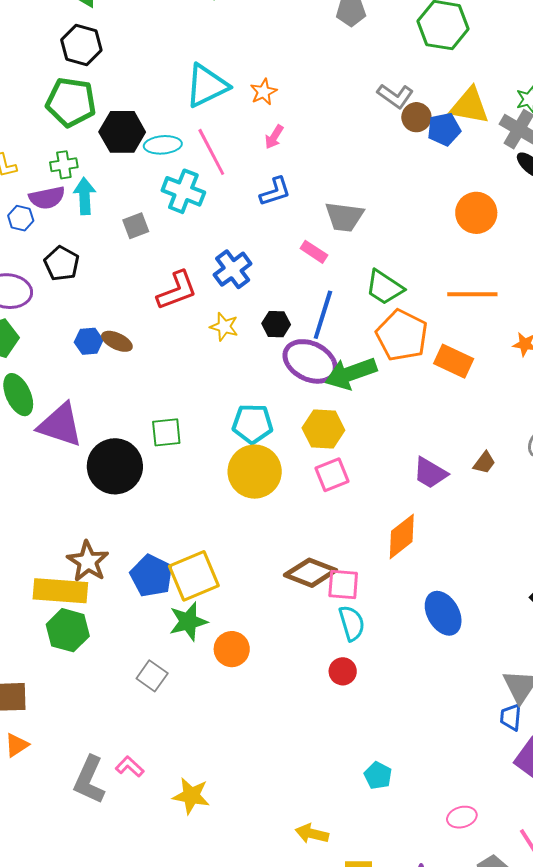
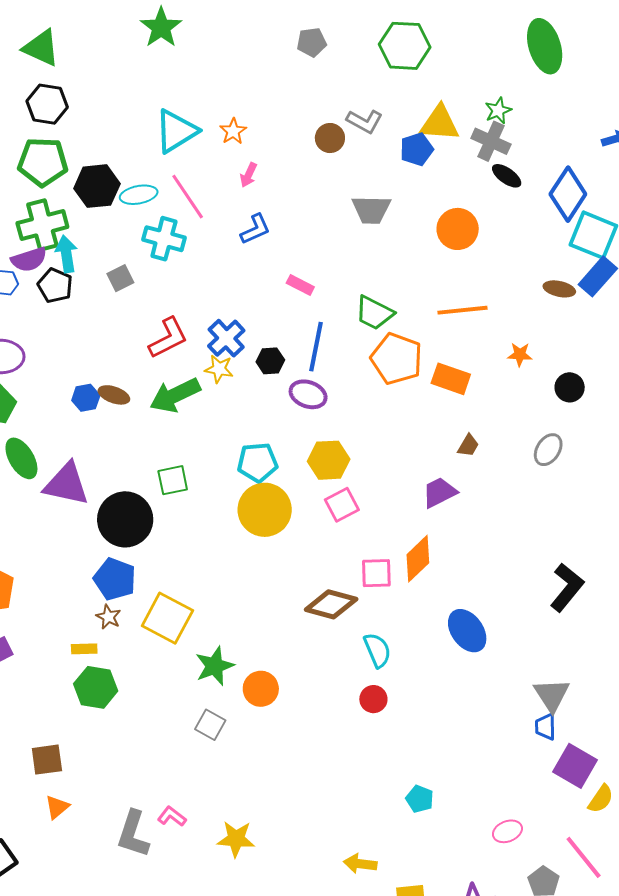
brown circle: (416, 117) -> (330, 138), moved
green cross: (64, 165) -> (42, 225), size x1.8
gray trapezoid: (344, 217) -> (371, 210), moved
black pentagon: (62, 264) -> (55, 286), moved
blue cross: (233, 269) -> (226, 338), moved
purple ellipse: (310, 361) -> (308, 394), size x0.7
green arrow: (351, 373) -> (175, 395), moved
brown trapezoid: (484, 463) -> (468, 446), moved
purple trapezoid: (430, 473) -> (439, 492), turned 129
brown star: (88, 561) -> (108, 617), size x0.6
blue pentagon: (151, 576) -> (115, 579), moved
yellow square: (194, 576) -> (167, 618), moved, turned -33
pink square: (343, 585) -> (376, 573), moved
yellow rectangle: (60, 591) -> (84, 649), size x0.5
gray square: (152, 676) -> (210, 725), moved

